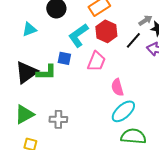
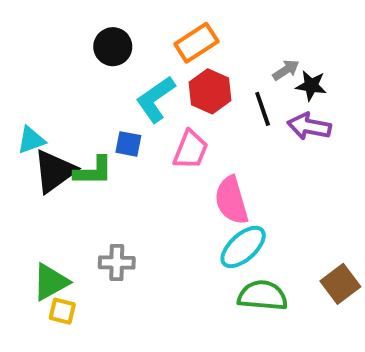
cyan triangle: (29, 29) -> (31, 140), moved
black line: (133, 40) -> (263, 109), turned -60
pink semicircle: (117, 87) -> (231, 200), size x1.4
green triangle: (24, 114) -> (51, 282), moved

